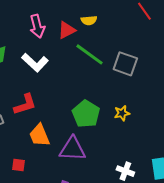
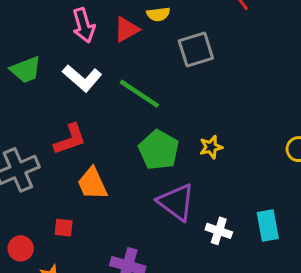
green line: (90, 54) -> (139, 94), moved
gray square: (125, 64) -> (196, 49), moved, turned -35
purple triangle: (73, 149) -> (176, 202), moved, turned 36

